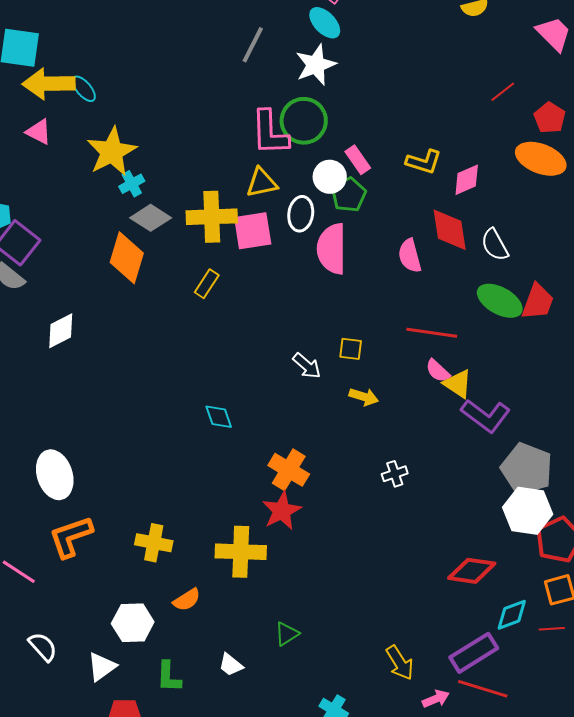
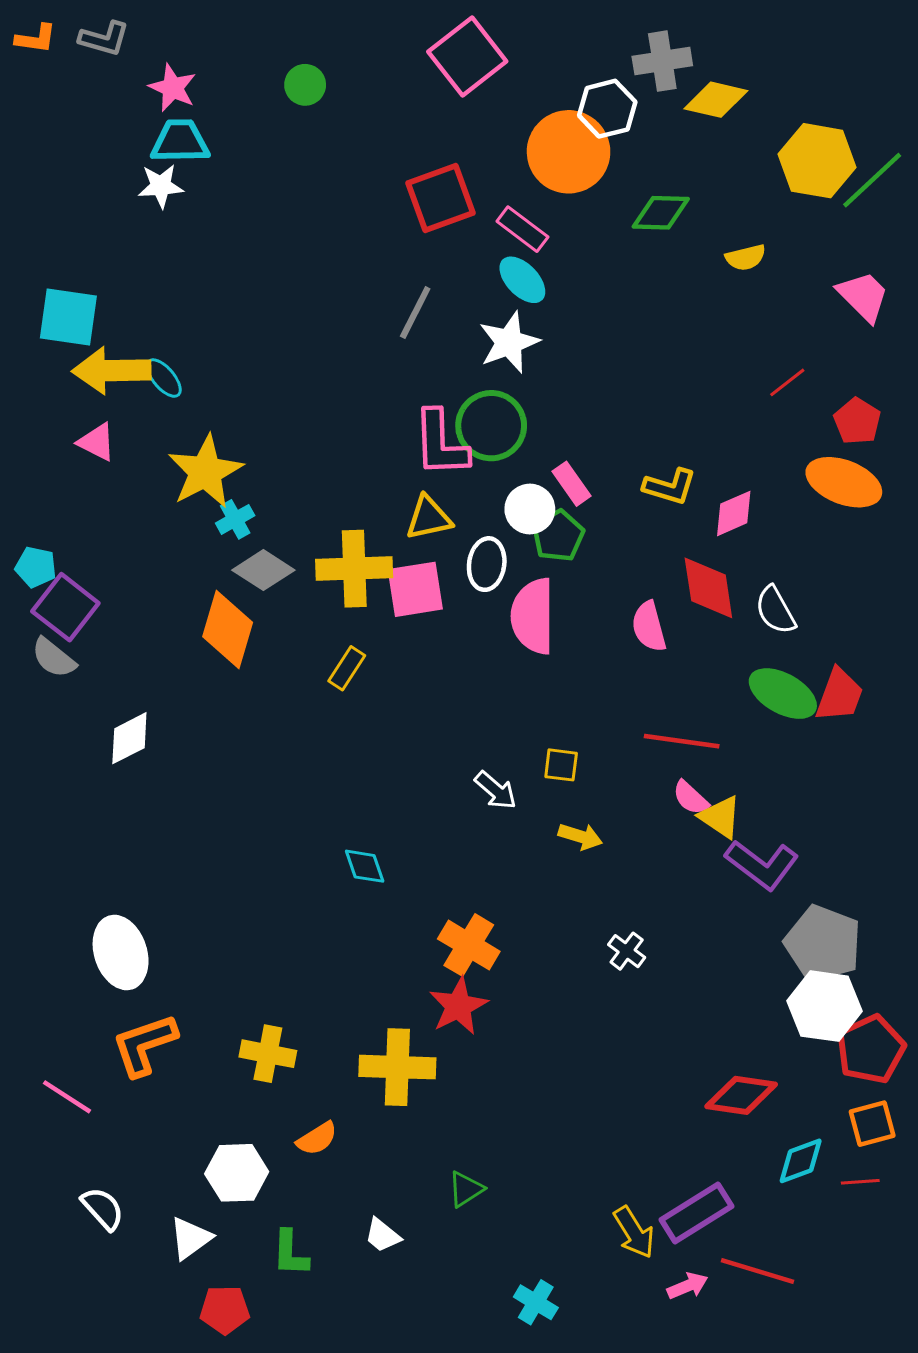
white cross: (395, 474) -> (627, 951), turned -35
purple rectangle: (474, 653) -> (697, 1213), moved

